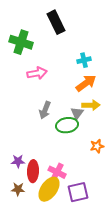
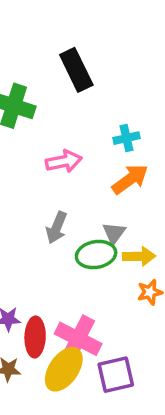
pink arrow: (37, 73) -> (64, 161), moved
yellow arrow: (91, 105) -> (139, 256), moved
pink cross: (57, 172) -> (78, 339), size x1.4

